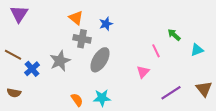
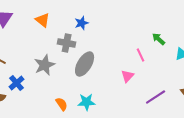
orange triangle: (76, 18) -> (43, 20), moved
blue star: (106, 24) -> (82, 23), moved
blue cross: (32, 69) -> (17, 83), moved

